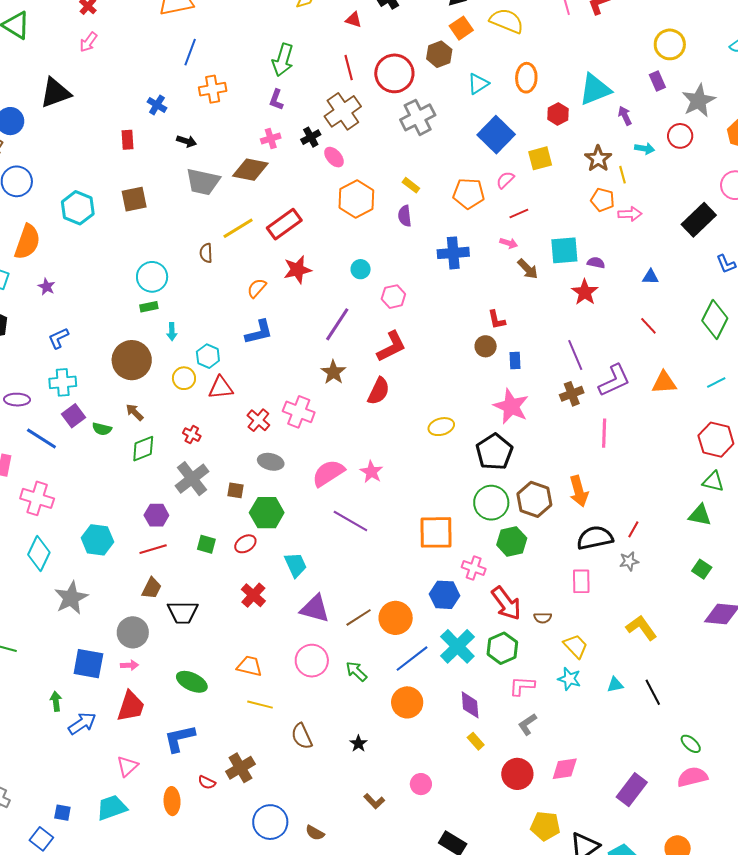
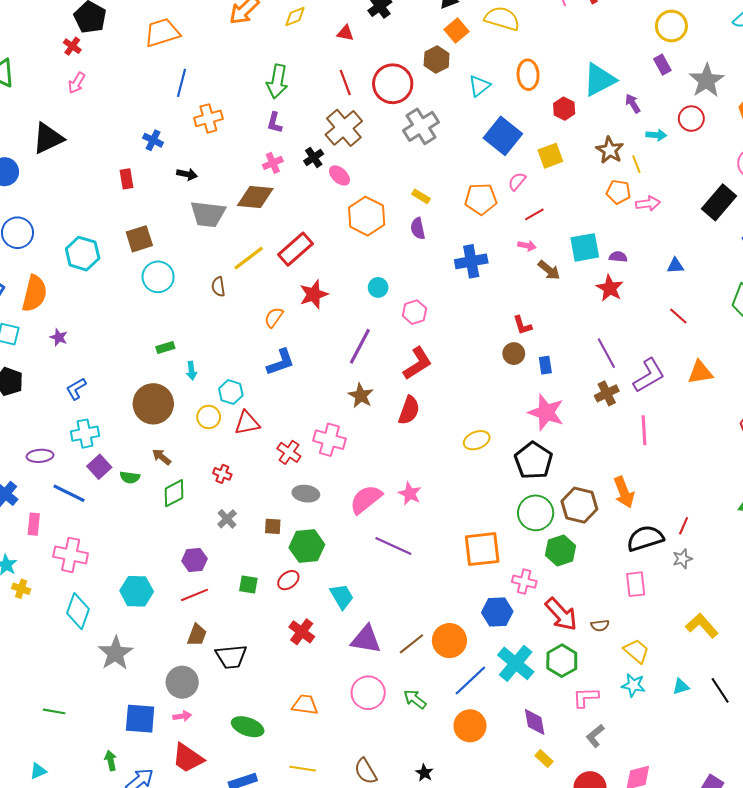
cyan circle: (152, 277) -> (158, 277), moved
gray cross: (192, 479) -> (227, 519), size x0.6
yellow line: (260, 705) -> (303, 769), moved
red trapezoid: (131, 706) -> (188, 758), turned 112

